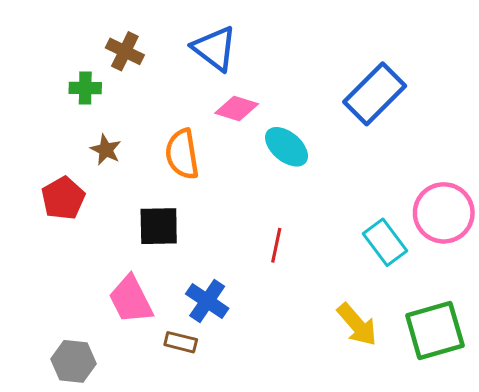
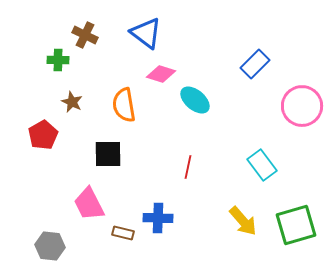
blue rectangle: (375, 94) -> (255, 64), size x0.7
pink circle: (444, 213) -> (302, 106), moved
blue cross: (207, 301) -> (158, 218), moved, turned -32

